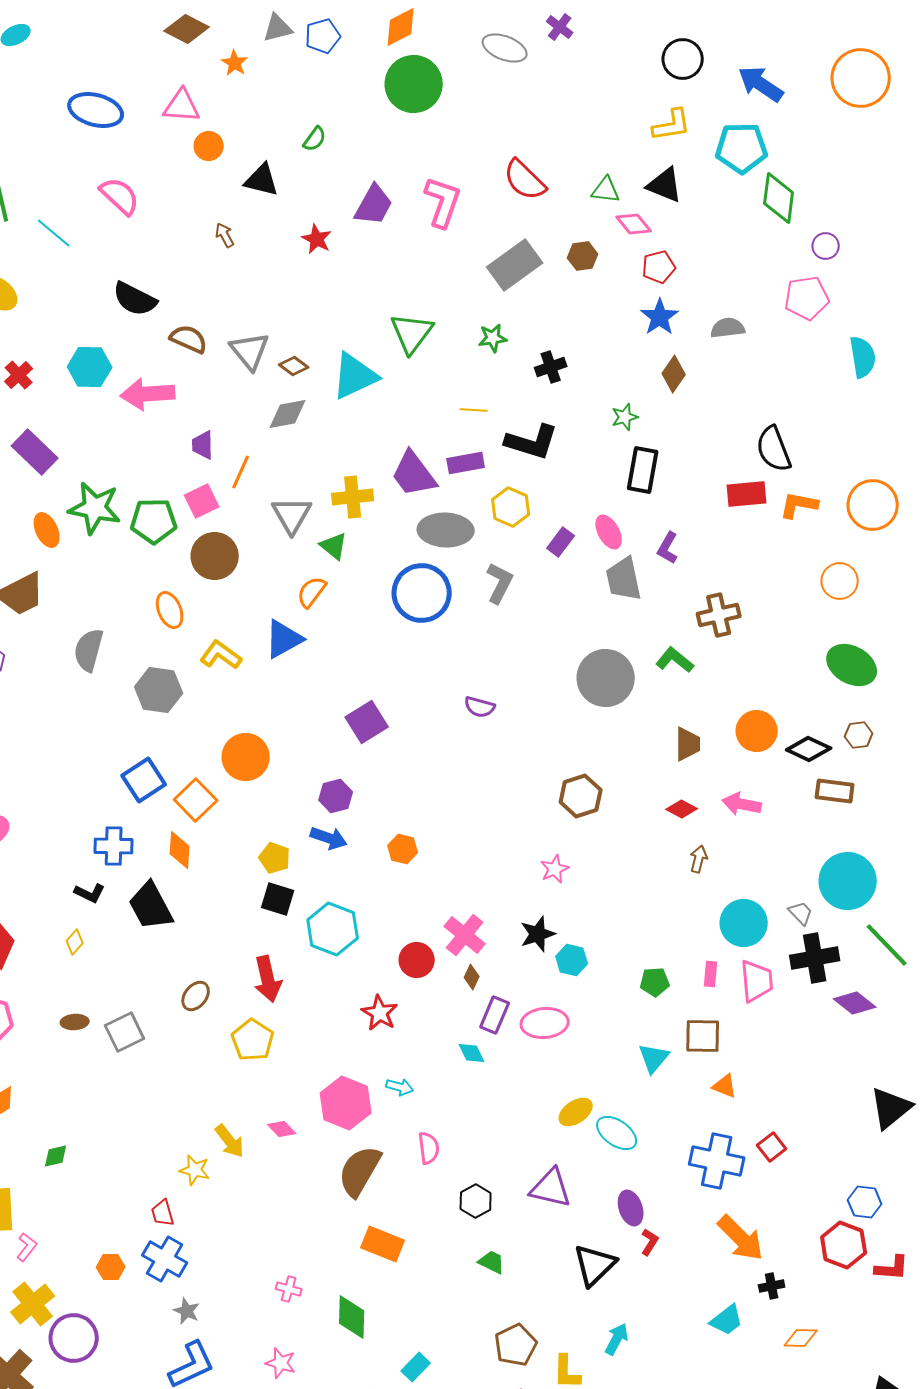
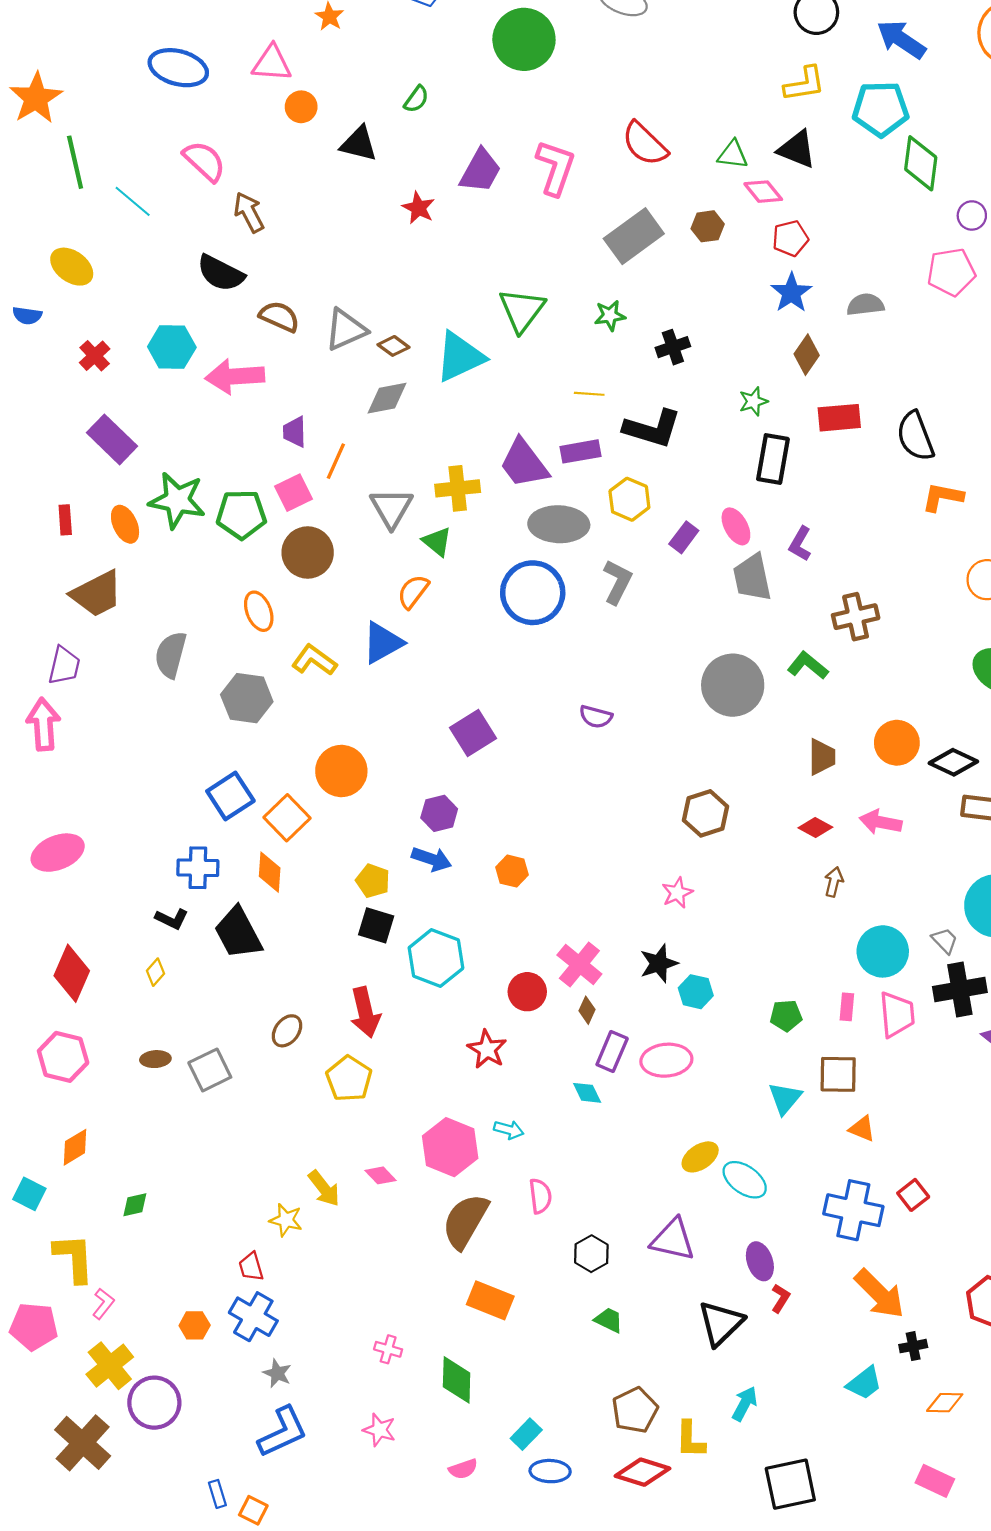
brown arrow: (225, 235) -> (249, 212), moved, size x1.5
gray triangle: (250, 351) -> (346, 330), turned 45
red rectangle: (747, 494) -> (839, 418), moved

